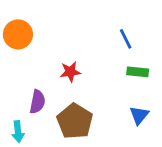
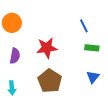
red star: (70, 72) -> (47, 48), size x1.5
purple semicircle: (37, 102) -> (15, 56), moved

